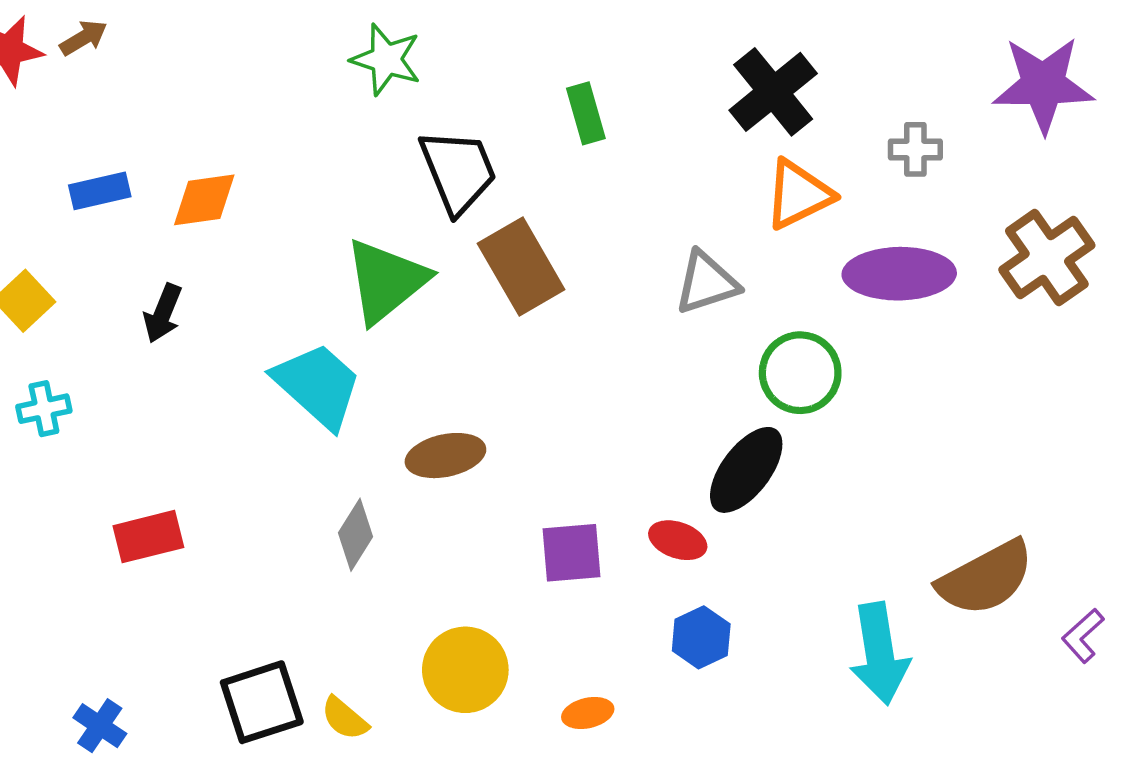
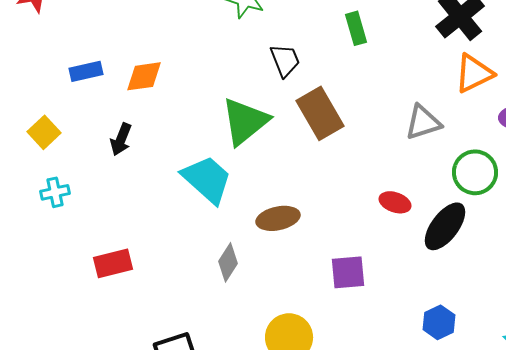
black trapezoid: (458, 171) -> (285, 60), size x0.7
red ellipse: (678, 540) -> (395, 202), moved
blue hexagon: (701, 637) -> (439, 322), moved

